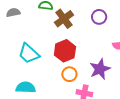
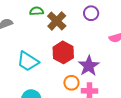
purple star: (100, 69) -> (89, 66), moved
orange circle: (69, 74) -> (71, 83), moved

